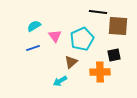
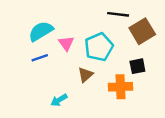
cyan semicircle: (34, 26) -> (41, 31), size x1.5
brown square: (118, 26) -> (142, 31), turned -35
cyan arrow: (60, 81) -> (59, 100), moved

